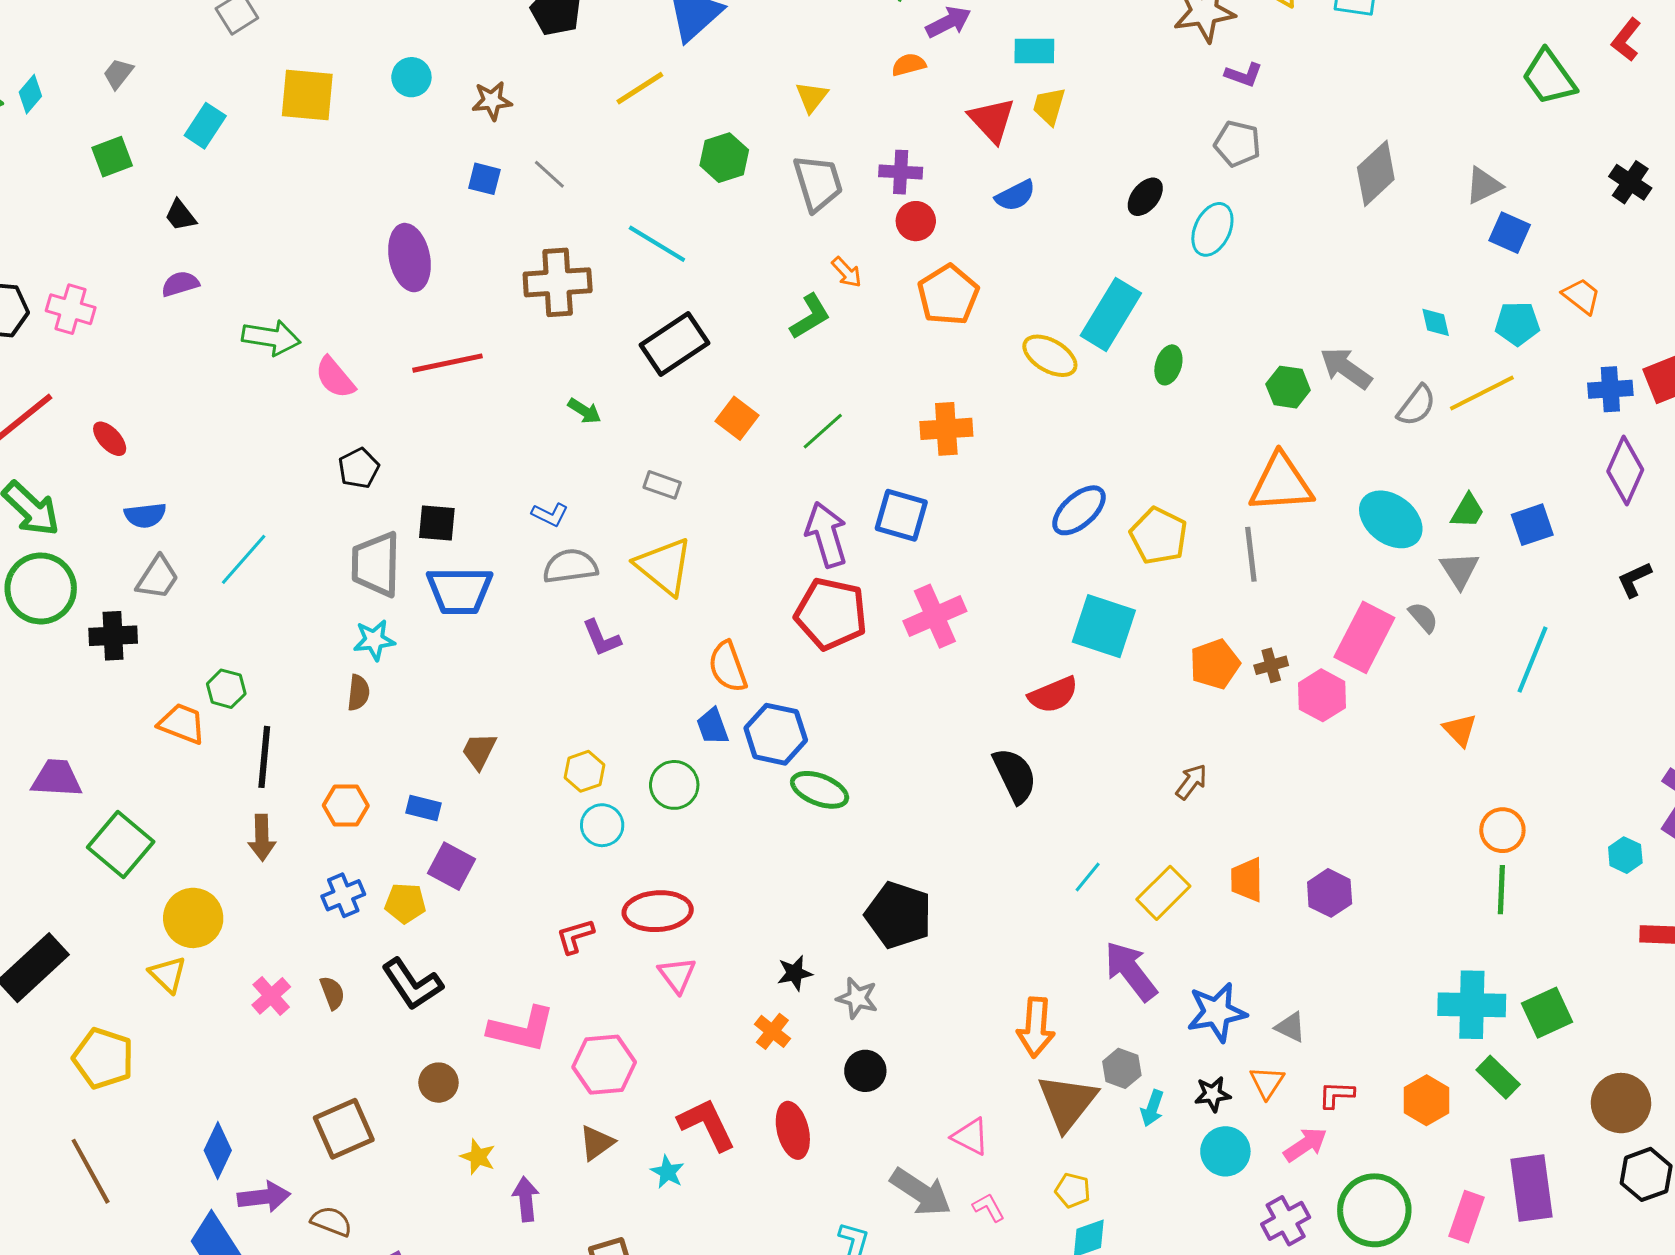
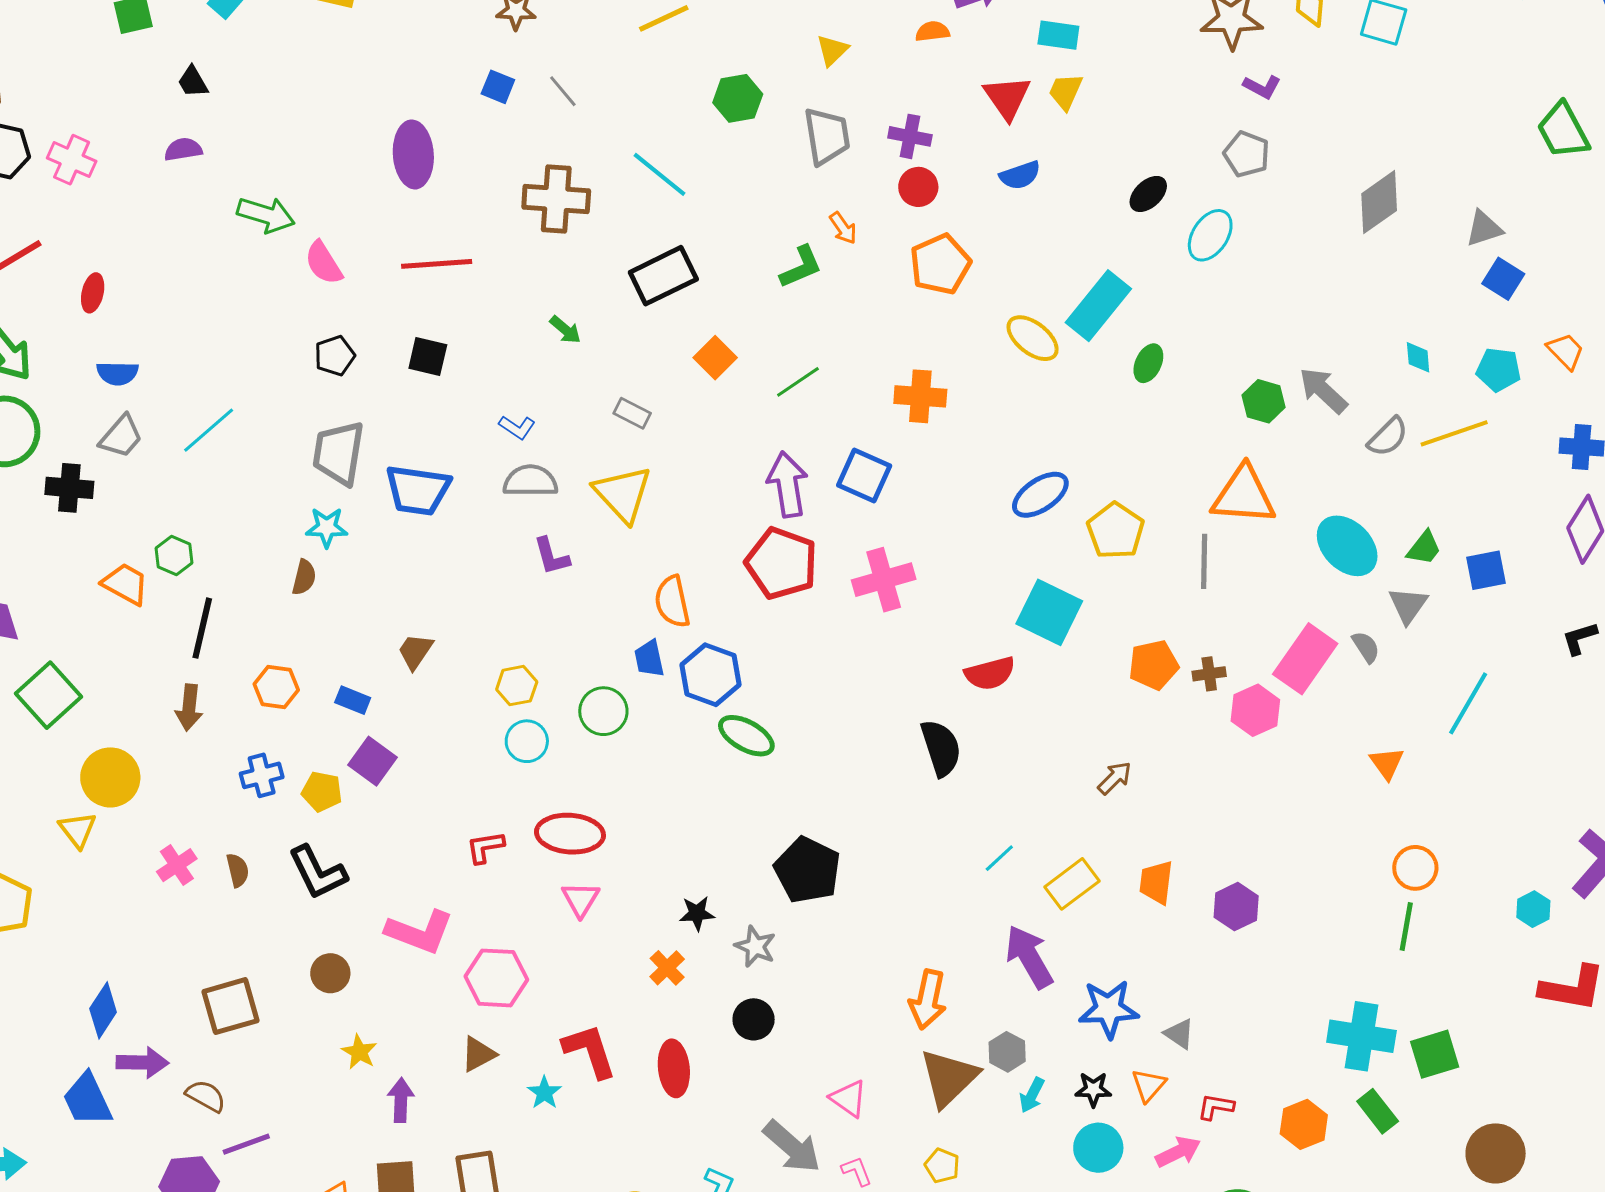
red ellipse: (110, 439) -> (93, 293), turned 48
black square: (437, 523) -> (428, 356), moved

